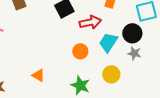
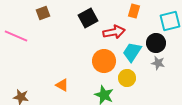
orange circle: (80, 51) -> (104, 61), size x1.5
yellow circle: (111, 74) -> (127, 78), moved

